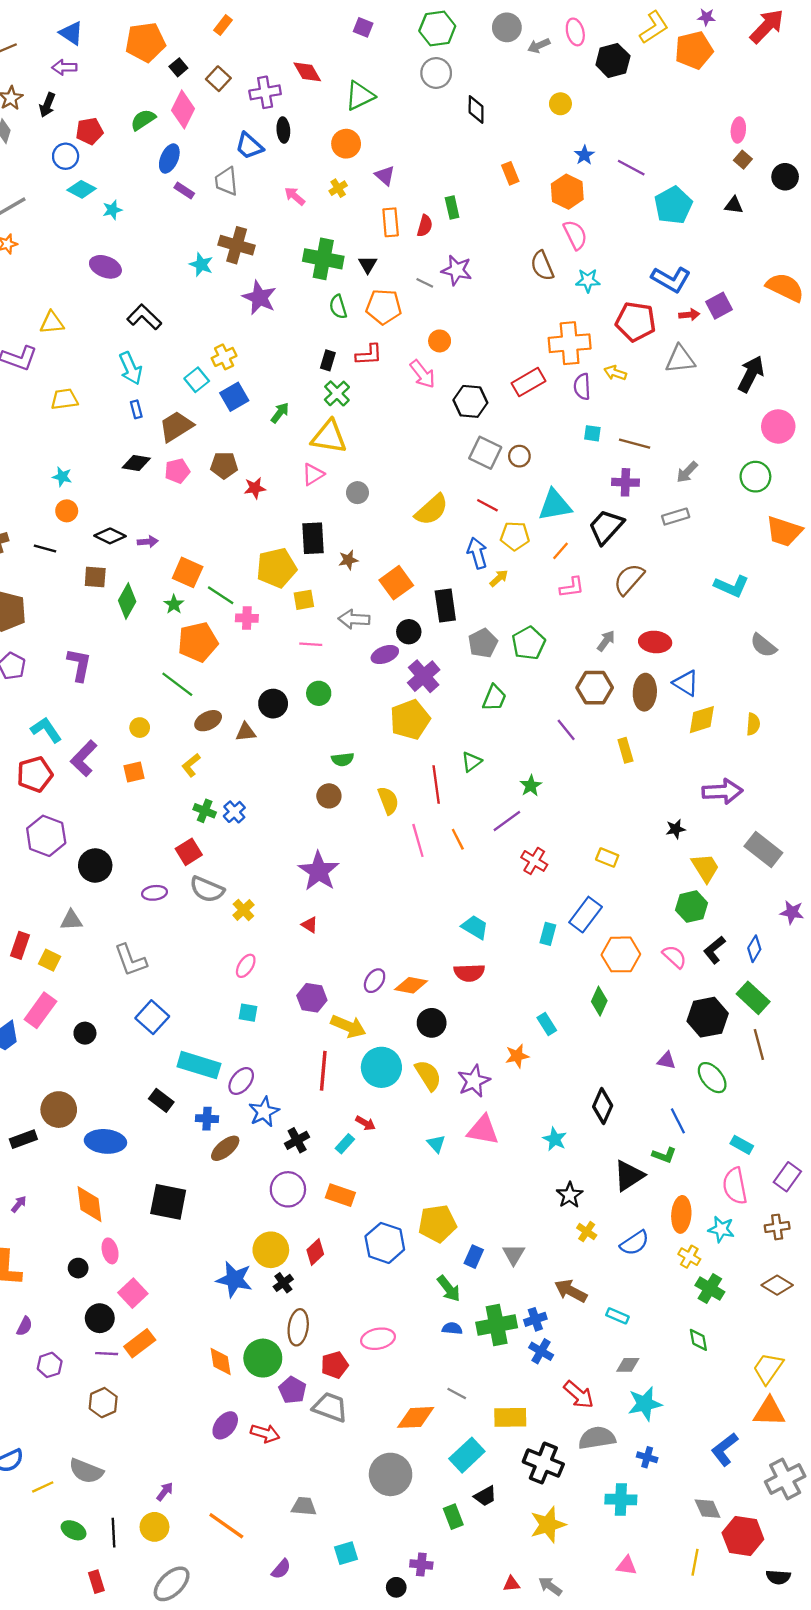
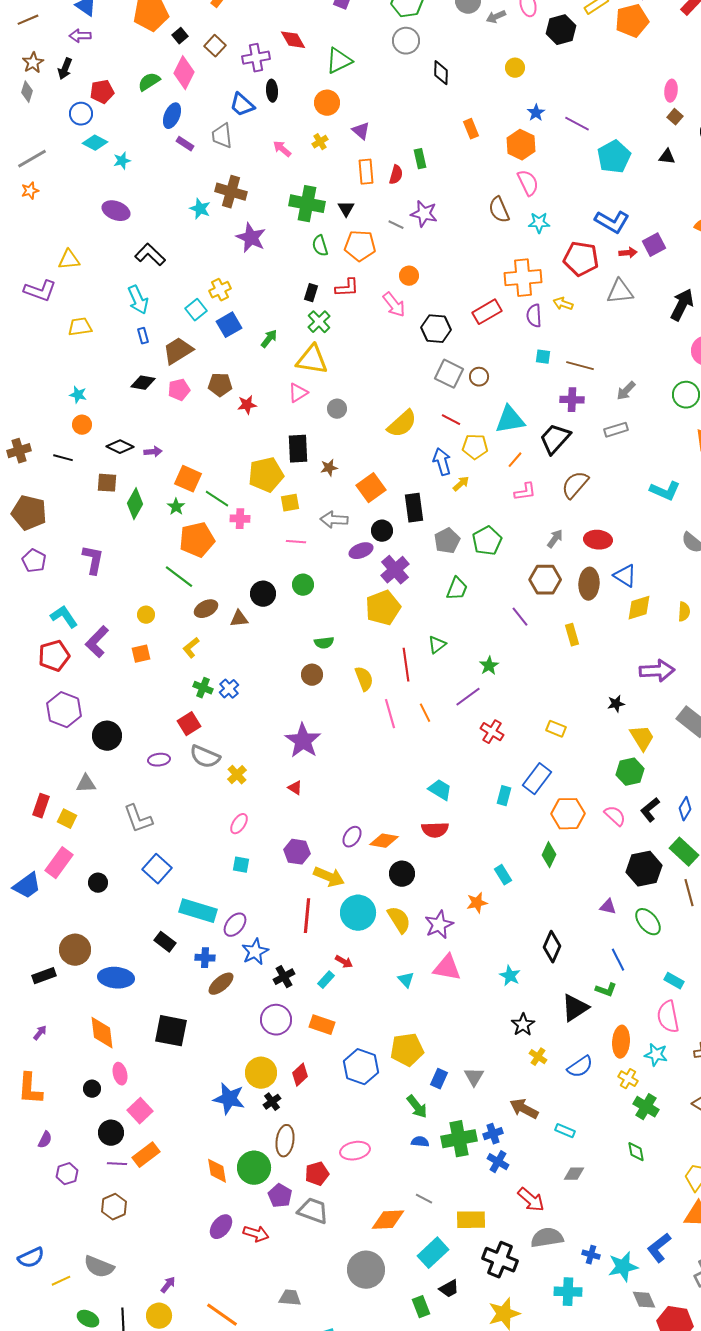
cyan star: (645, 1404) -> (623, 1267), moved

